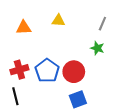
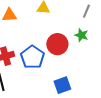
red circle: (74, 72) -> (57, 44), moved

